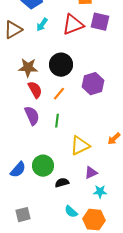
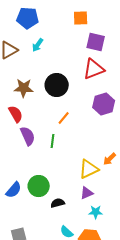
red triangle: (73, 25) -> (94, 69), moved
purple hexagon: (93, 84) -> (104, 104), moved
red semicircle: (35, 90) -> (16, 114), moved
orange line: (59, 94) -> (64, 118), moved
yellow triangle: (80, 146) -> (89, 169), moved

